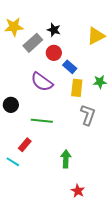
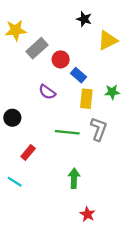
black star: (54, 30) -> (84, 19), moved
purple semicircle: (42, 82) -> (47, 92), size x0.7
green line: (42, 121) -> (67, 132), moved
red rectangle: (25, 145) -> (28, 152), moved

